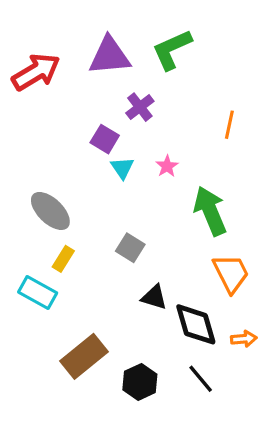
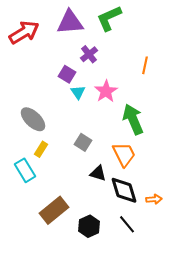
pink star: (167, 166) -> (106, 91), size x1.6
orange trapezoid: (231, 273) -> (124, 154), moved
cyan rectangle: (38, 292) -> (25, 170), turned 30

